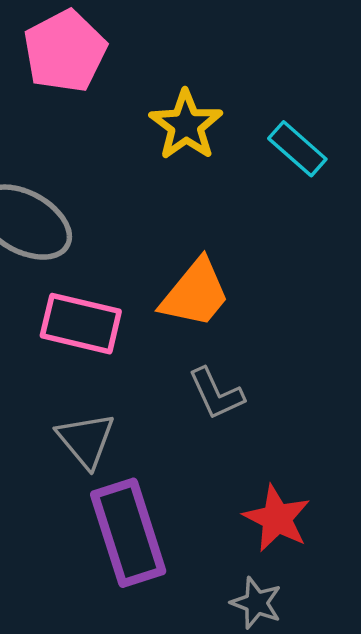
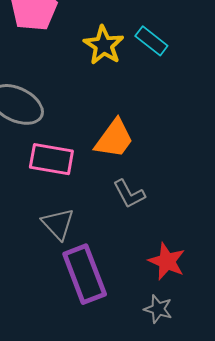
cyan rectangle: (297, 149) -> (151, 41), moved

